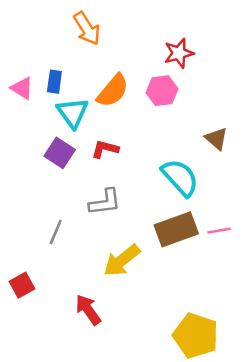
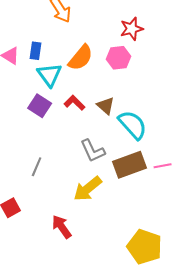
brown triangle: (216, 139) -> (106, 106), moved
red L-shape: (105, 149) -> (75, 103), turned 30
gray L-shape: (105, 202) -> (93, 151), moved, turned 72

